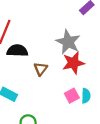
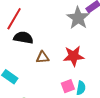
gray star: (68, 42) -> (78, 18), moved
brown triangle: (41, 69) -> (43, 57), turned 40

